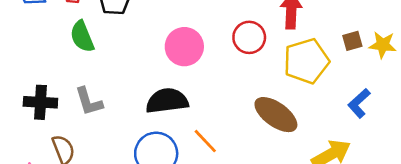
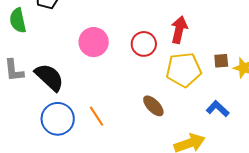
black semicircle: (167, 101) -> (49, 77), moved, turned 40
blue L-shape: (359, 103) -> (218, 109), turned 75
brown ellipse: (276, 115) -> (153, 106), size x0.7

